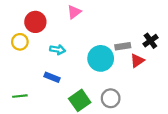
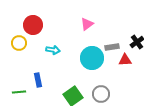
pink triangle: (74, 12) -> (87, 24), moved
red triangle: (137, 61) -> (125, 60), turned 32
blue rectangle: (52, 77) -> (38, 80), moved, turned 56

